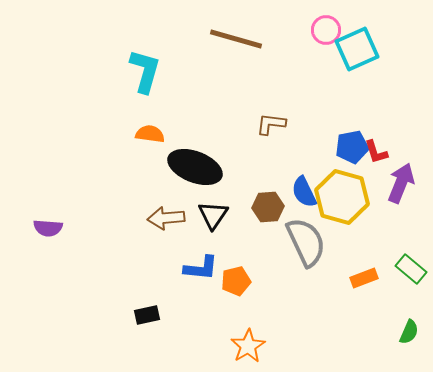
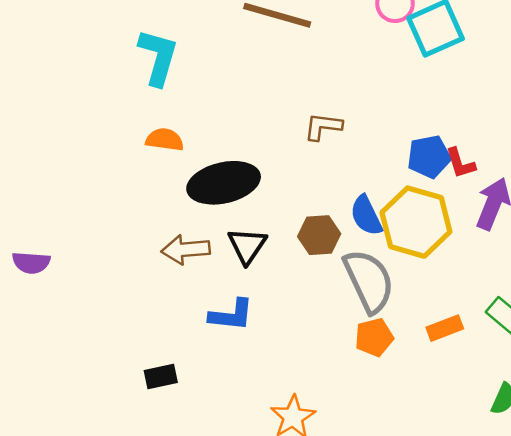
black ellipse: (195, 167) -> (224, 183), turned -34
orange pentagon: (236, 281) -> (374, 337), moved

